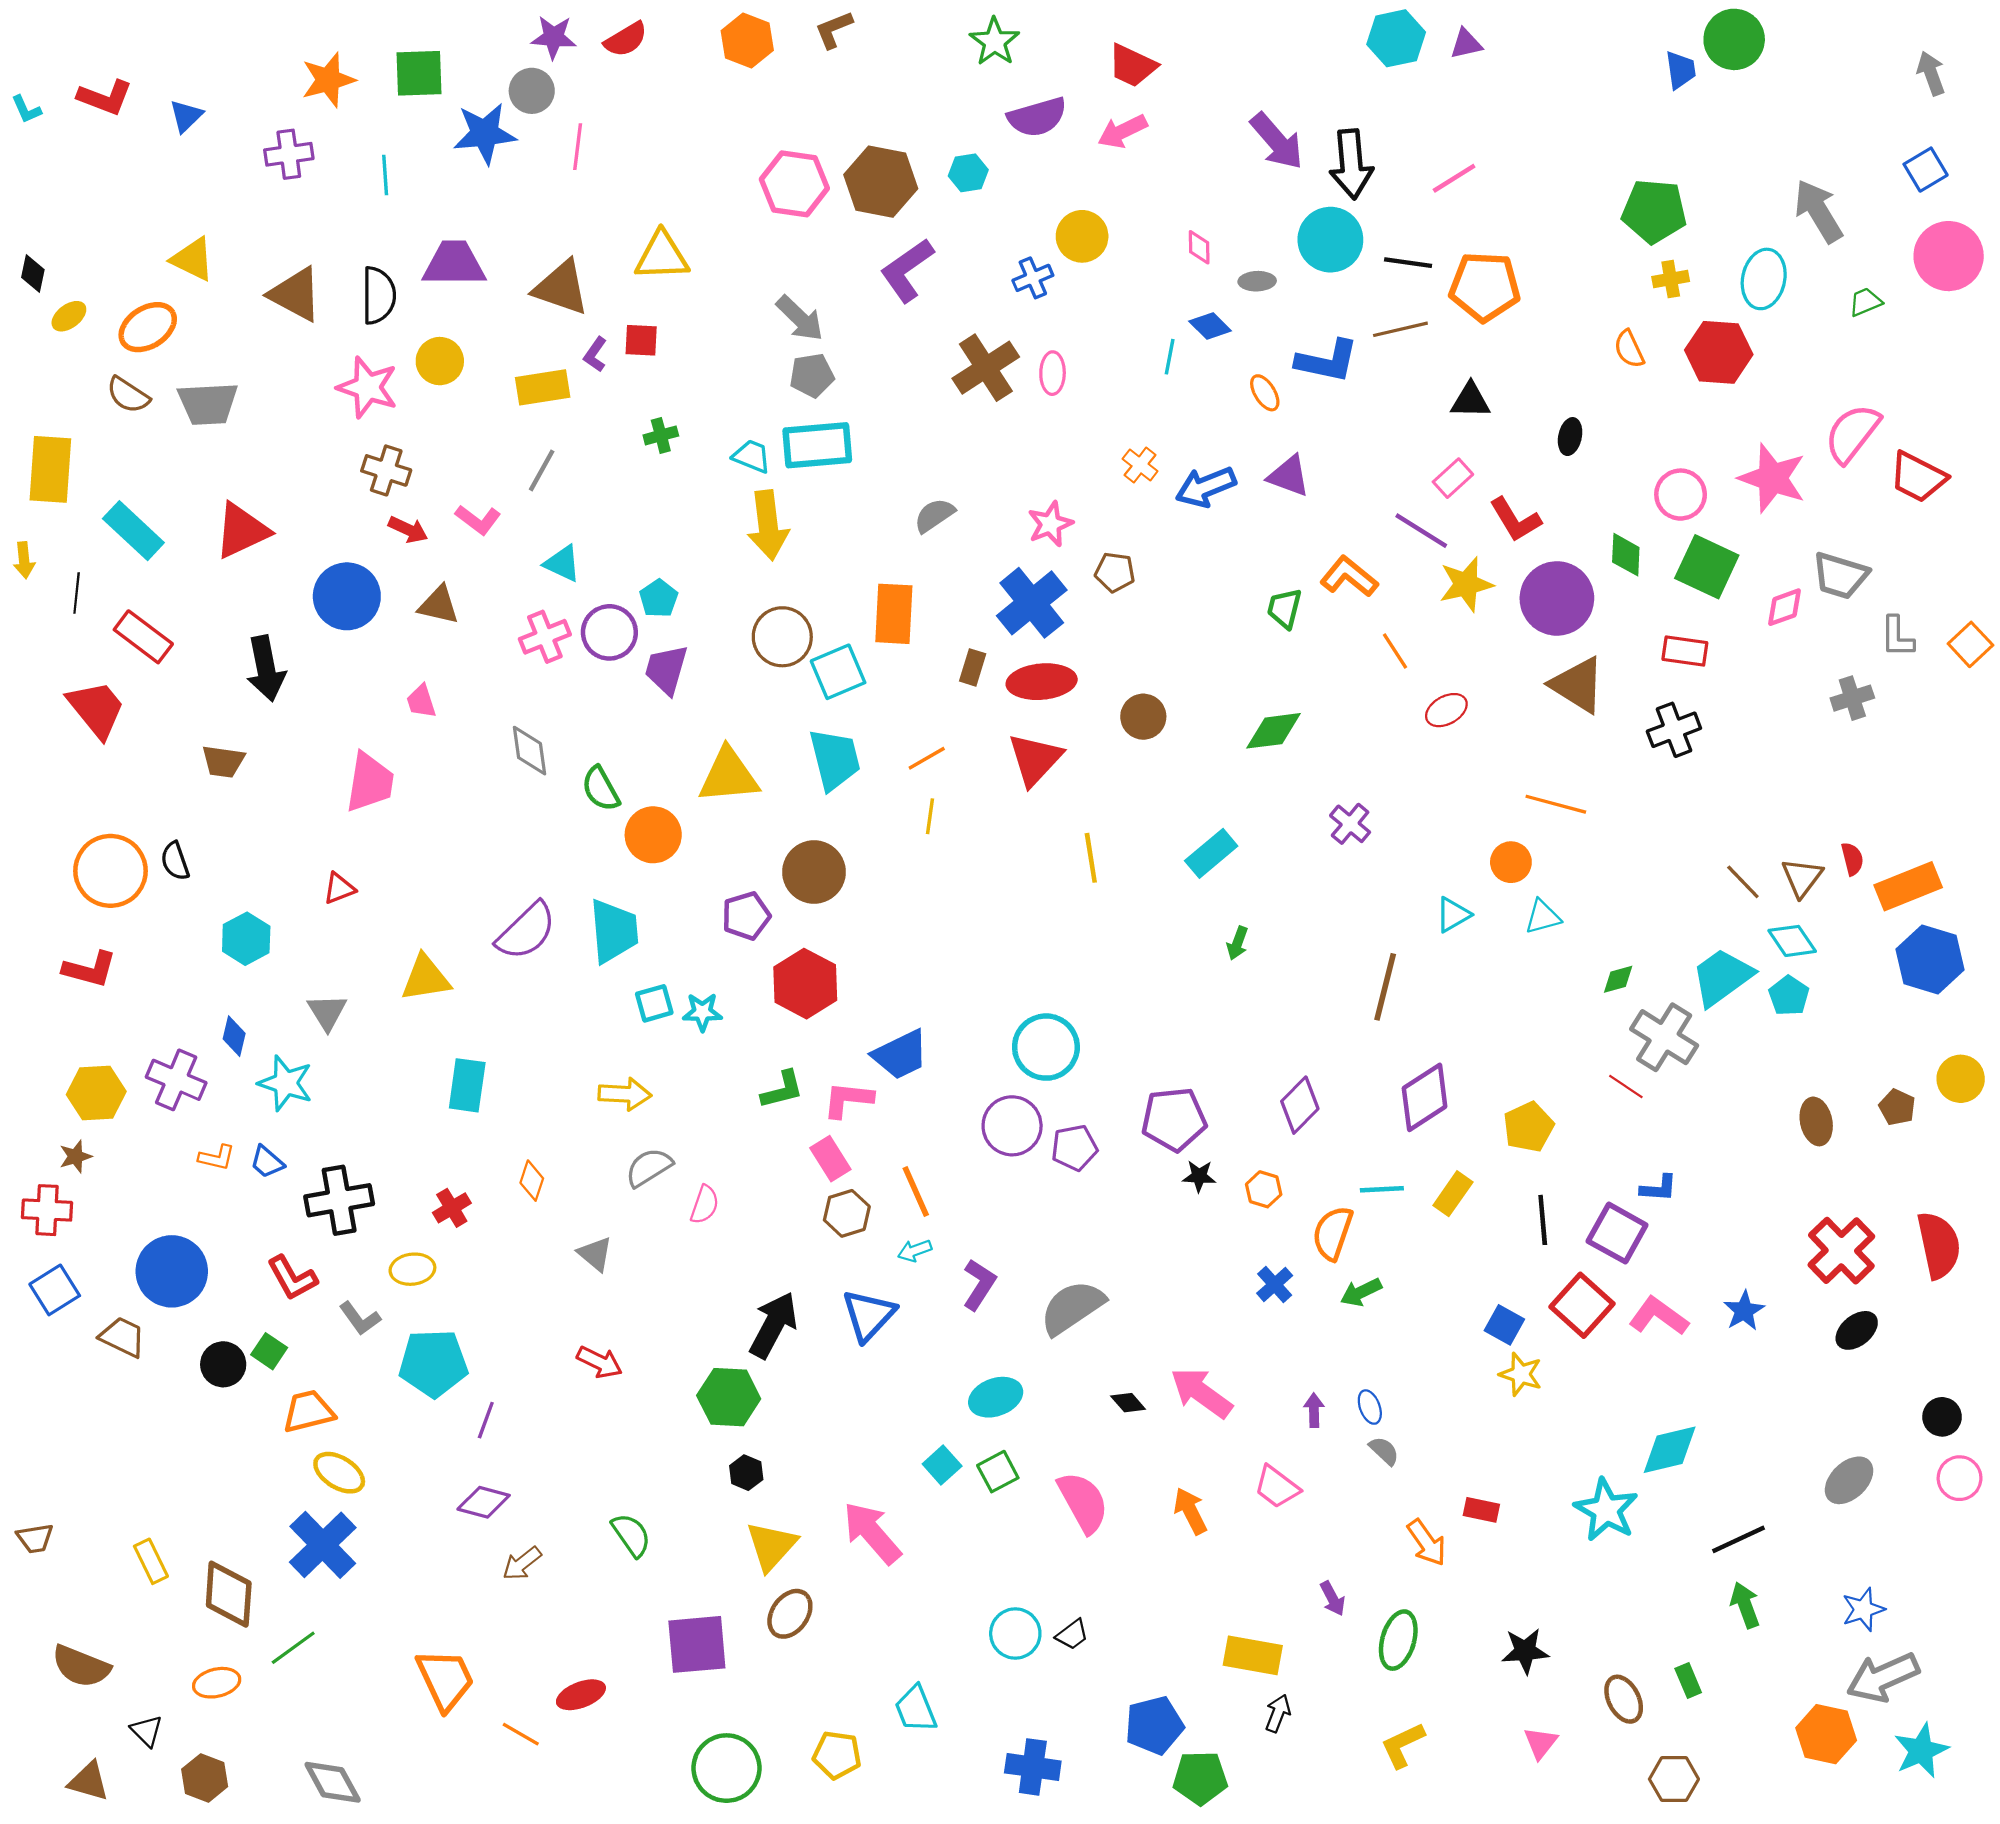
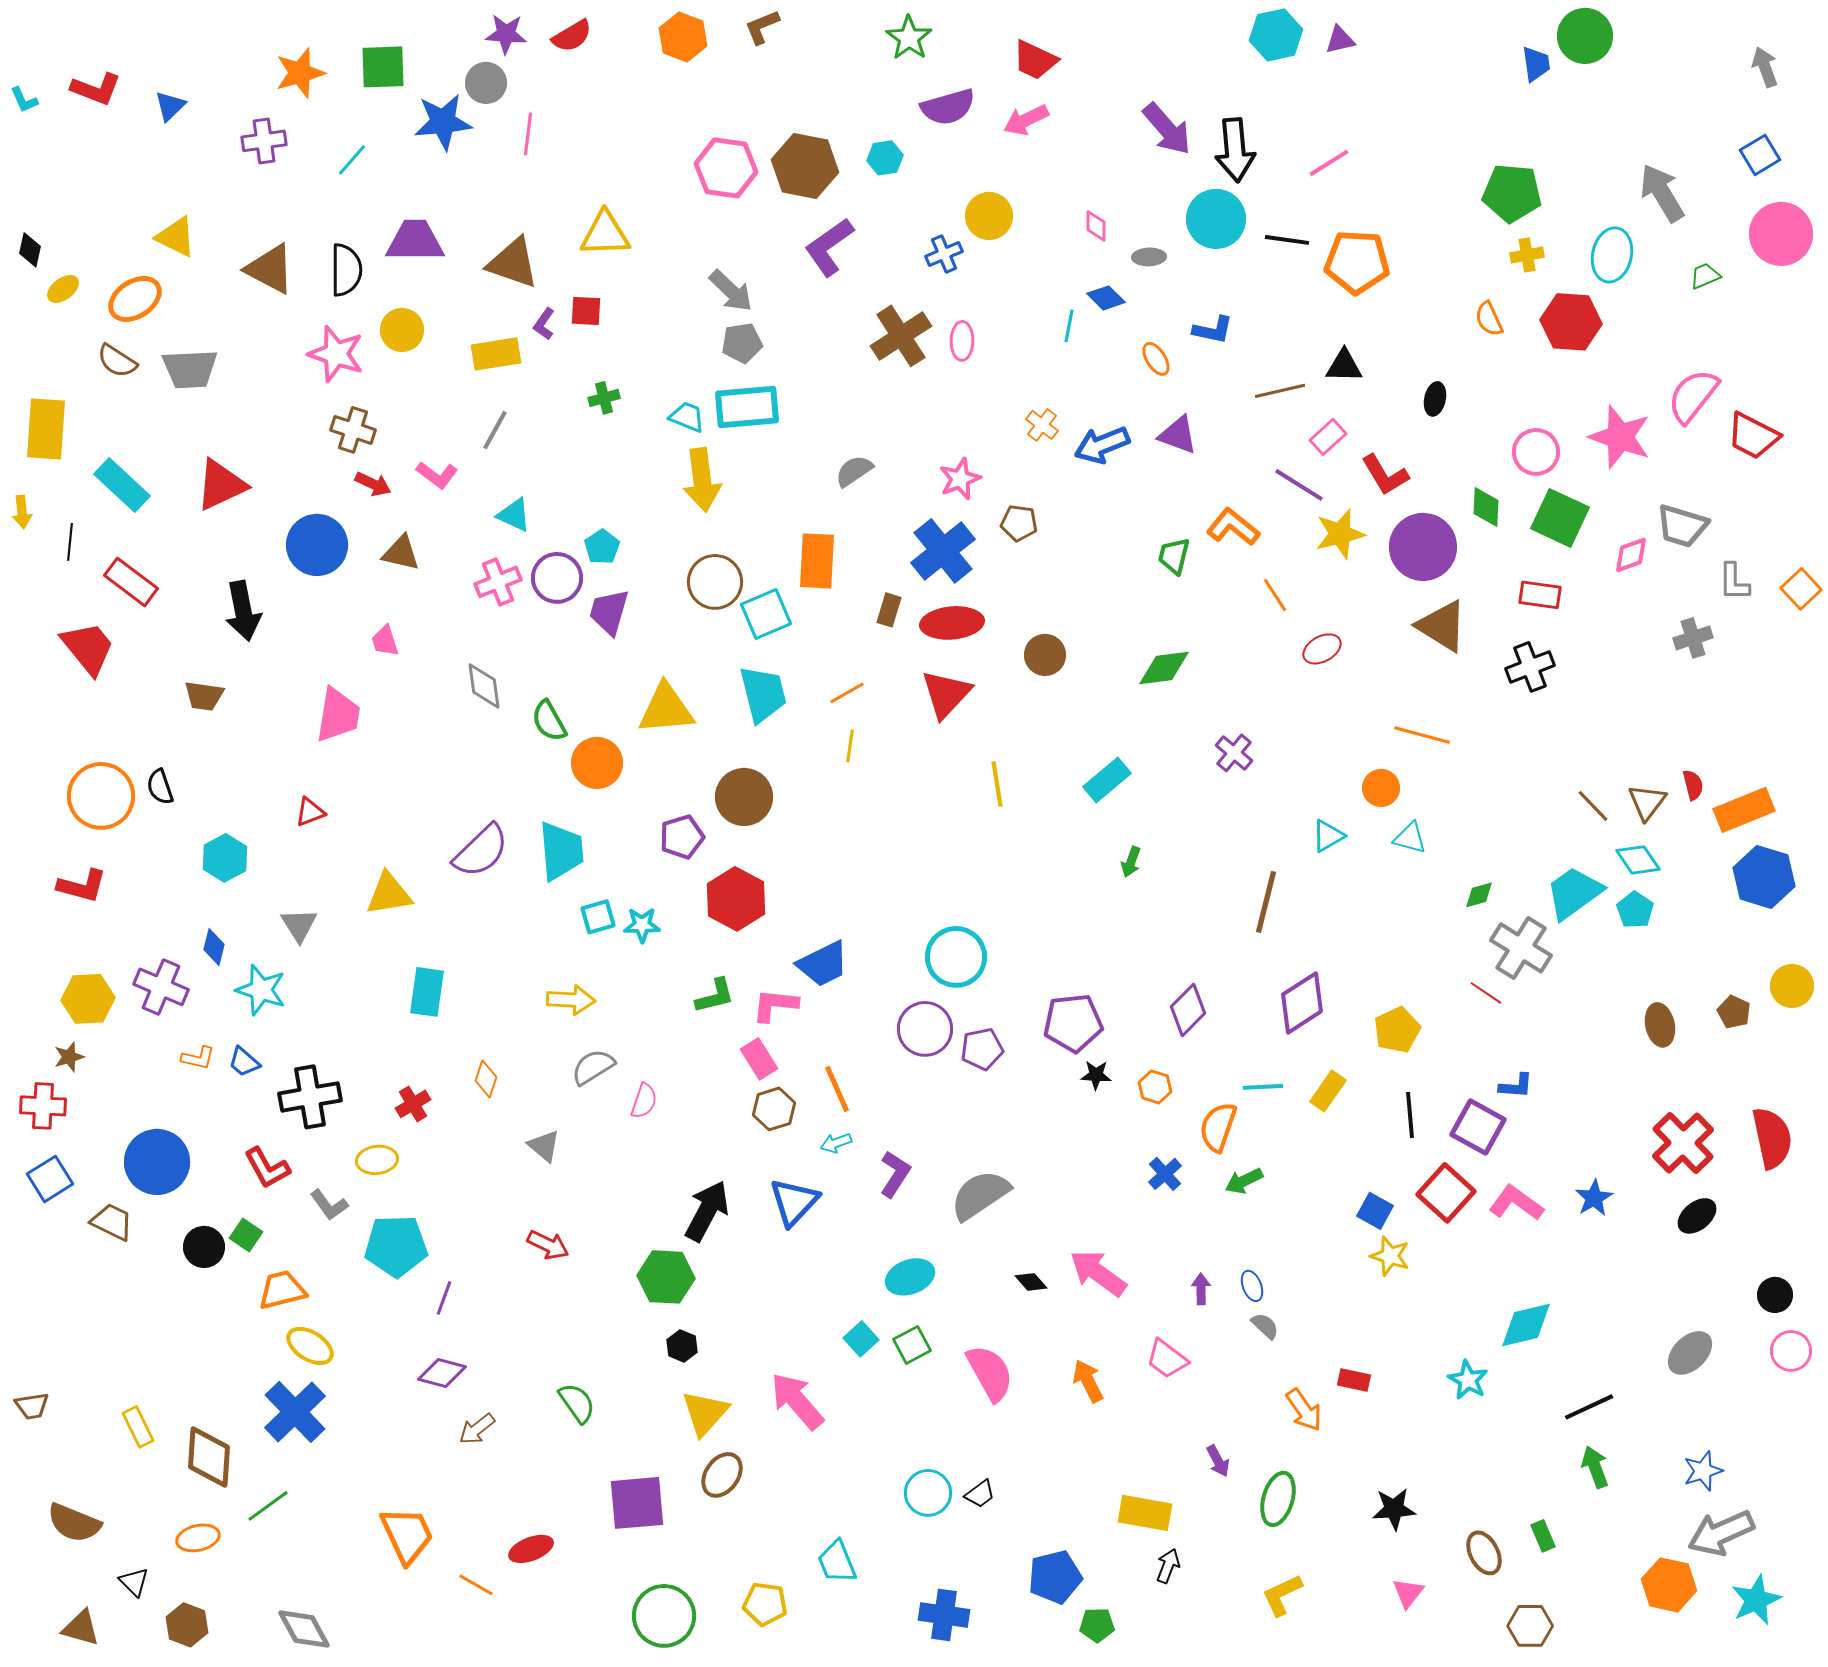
cyan line: (385, 175) -> (352, 160), turned 45
brown line: (1400, 329) -> (1280, 391), moved
blue L-shape: (1327, 361) -> (1213, 330), size x0.7
cyan triangle: (1543, 917) -> (1410, 838), turned 30
cyan star: (1606, 1510) -> (1468, 1380), size x0.7
green pentagon: (1200, 1778) -> (1097, 1625), size x0.7

